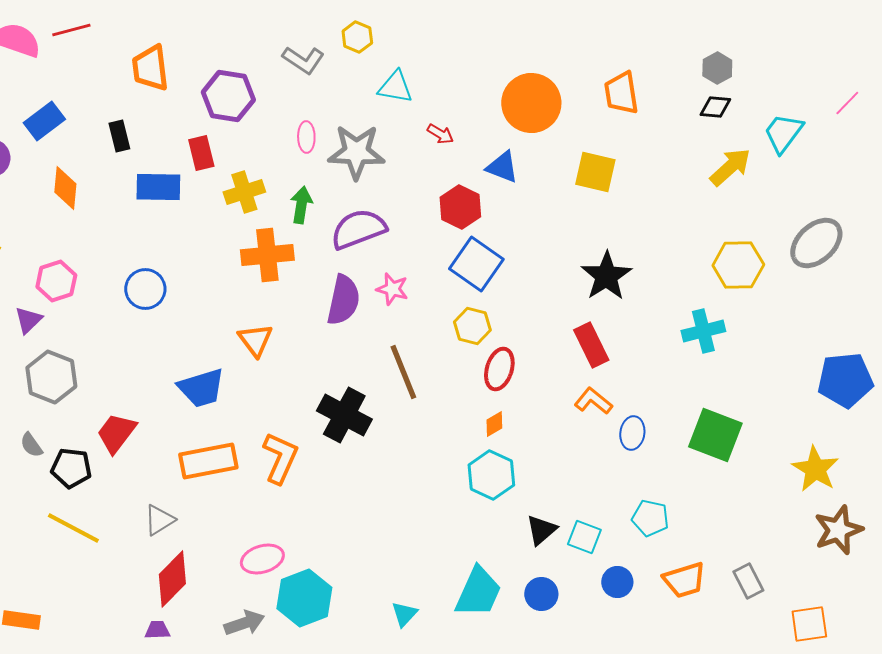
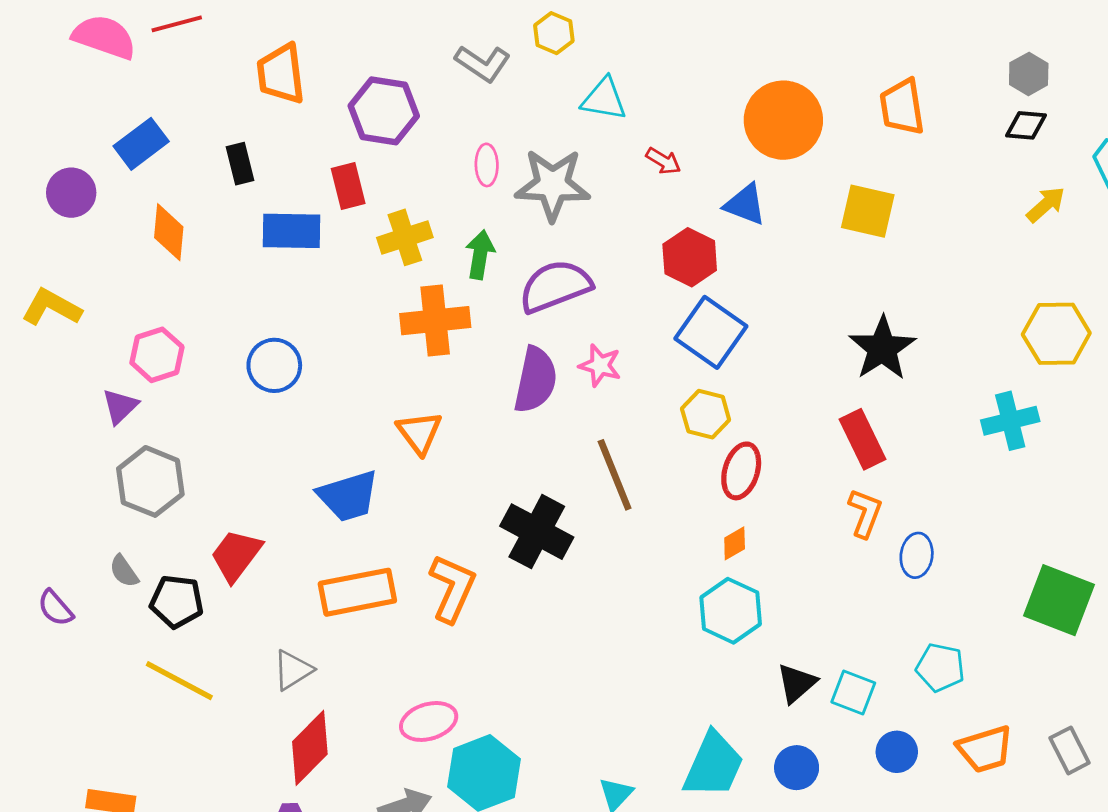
yellow arrow: (730, 167) -> (1046, 205), size x0.7
orange L-shape: (593, 401) -> (865, 513), turned 72
green square: (715, 435) -> (1059, 600), moved

